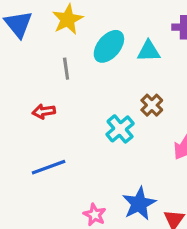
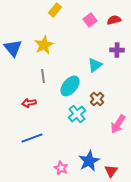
cyan ellipse: (109, 46) -> (70, 86), moved
cyan triangle: (149, 51) -> (95, 65), turned -35

